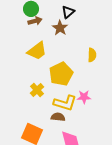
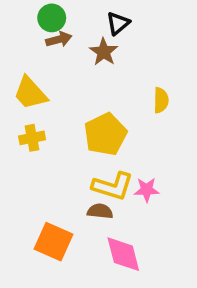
yellow trapezoid: (37, 51) -> (30, 93), moved, turned 85
yellow cross: (37, 90) -> (32, 138), moved, turned 32
pink star: (84, 97) -> (147, 190), moved

